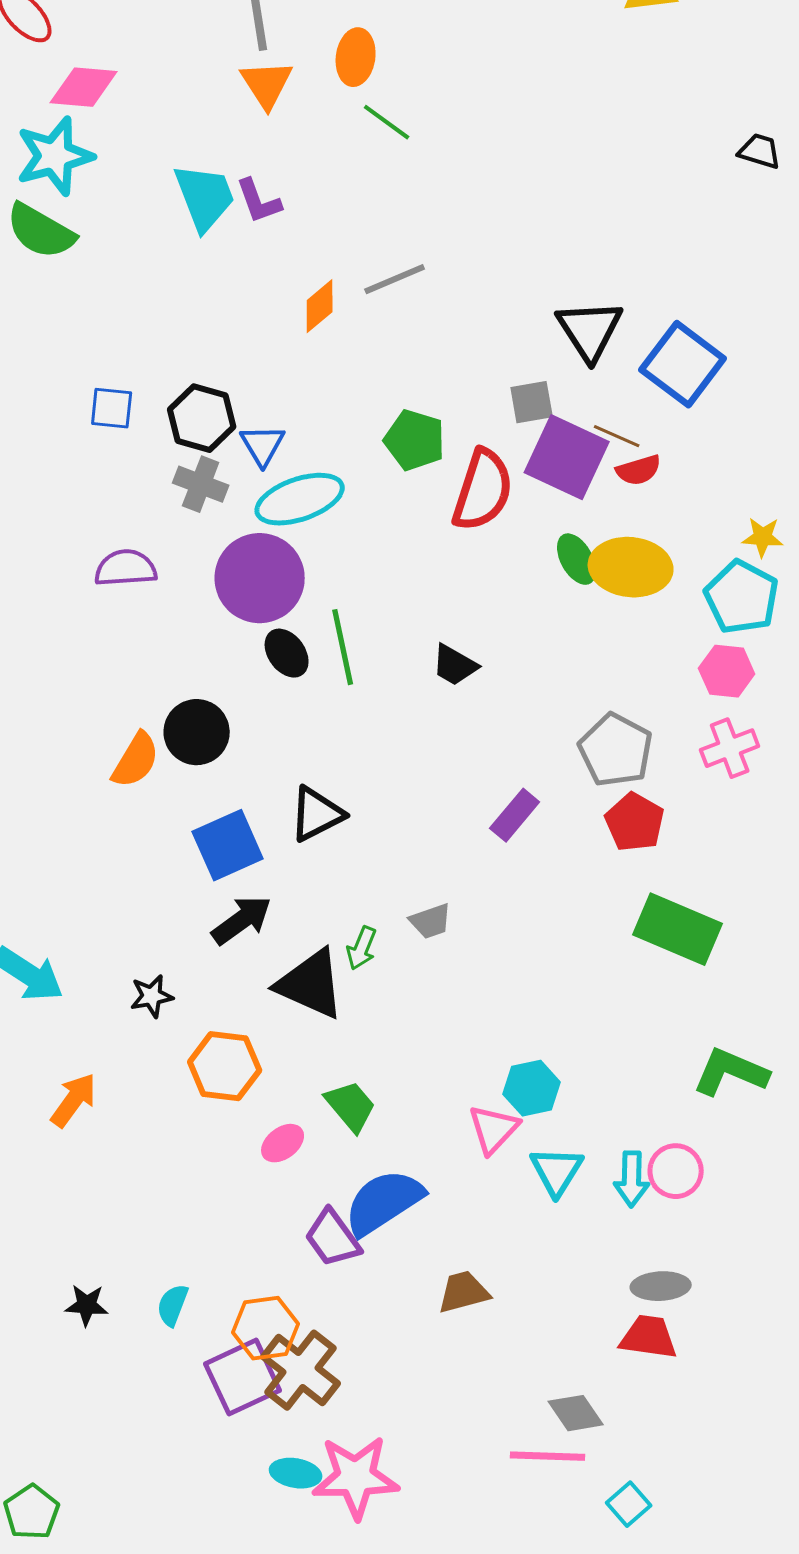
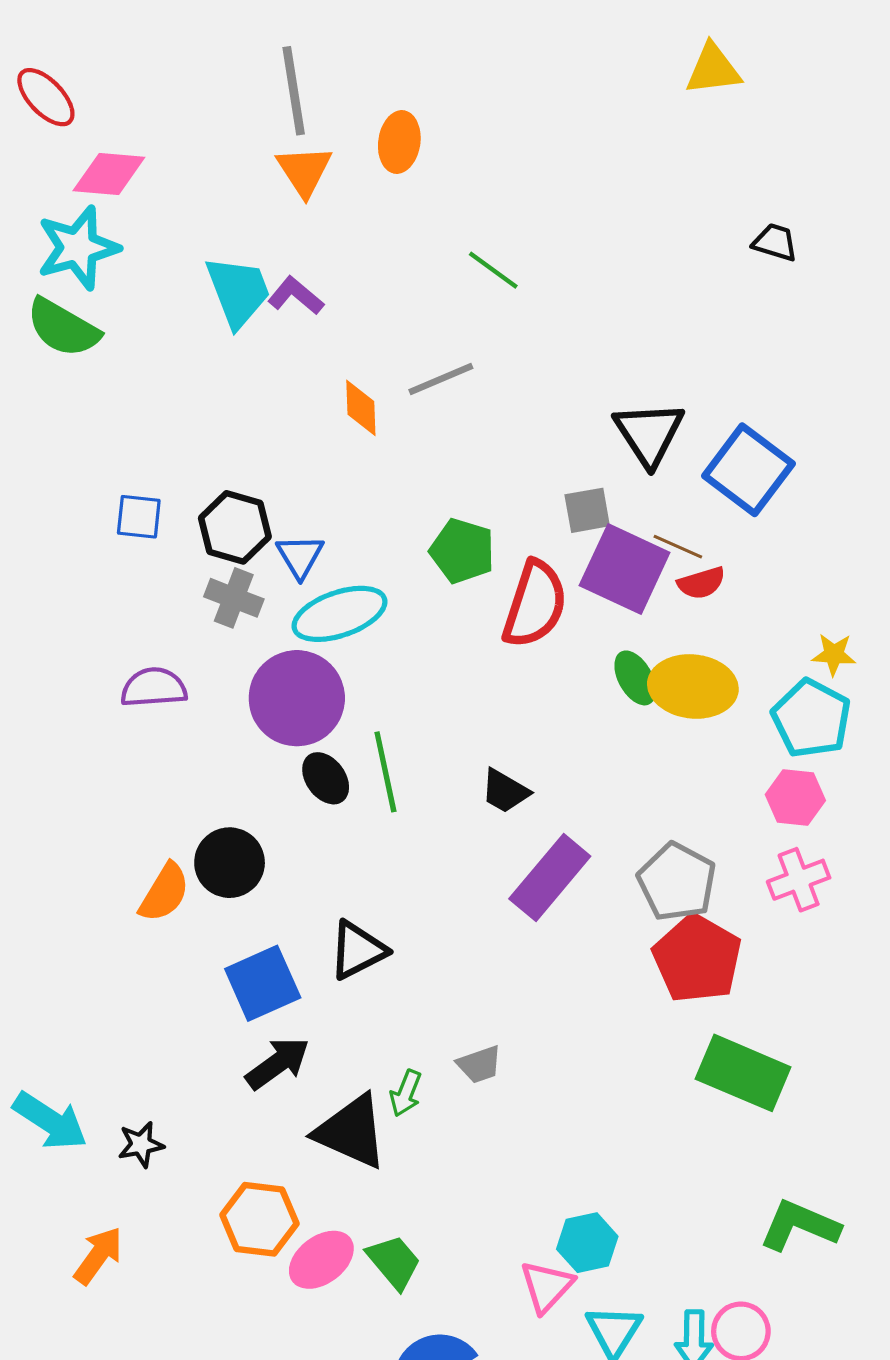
green line: (387, 122) -> (493, 270), moved
black trapezoid: (760, 151) -> (775, 242), moved
purple L-shape: (259, 201) -> (296, 296), turned 150
orange diamond: (320, 306) -> (361, 408), turned -52
purple rectangle: (515, 815) -> (550, 878), moved, size x1.5
red pentagon: (635, 822) -> (697, 959), size x1.4
black star: (152, 996) -> (141, 1144), moved
pink ellipse: (283, 1143) -> (321, 1260), moved, size x1.4

